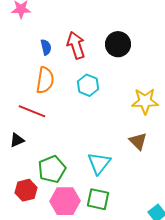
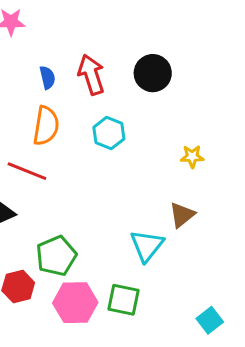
yellow star: (145, 101) -> (192, 156), size x0.6
brown triangle: (138, 141) -> (182, 215), turned 36
cyan triangle: (99, 163) -> (147, 246), moved

